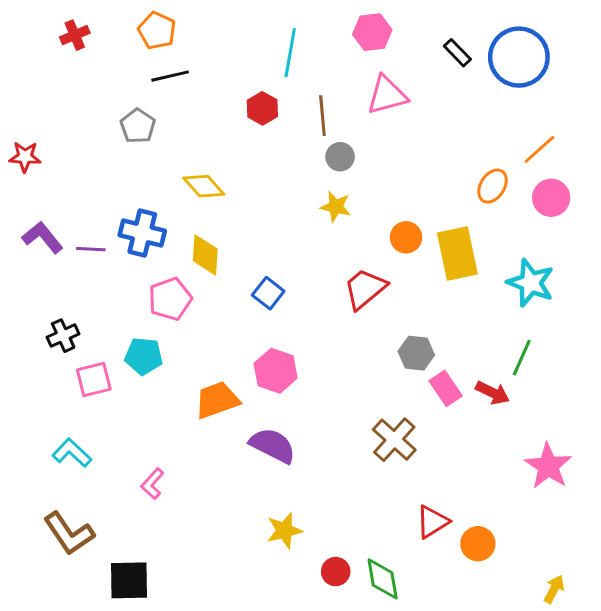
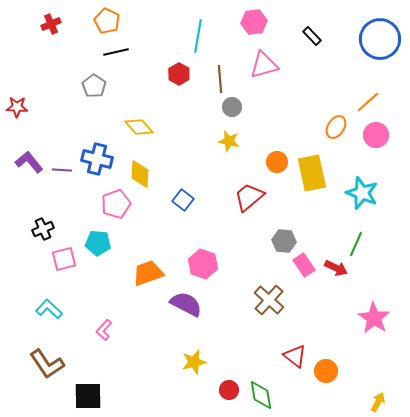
blue circle: (519, 57) -> (380, 39), moved
pink hexagon: (276, 371) -> (203, 264), moved
red triangle: (432, 522) -> (295, 356), turned -50

